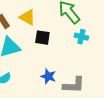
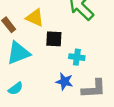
cyan cross: (81, 37) -> (77, 57), moved

